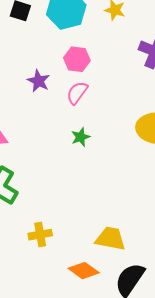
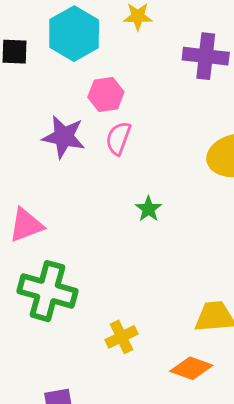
purple star: (39, 81) -> (64, 137), size x1.4
green star: (81, 137) -> (148, 209), moved

